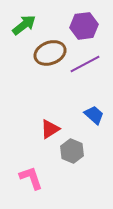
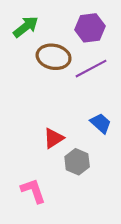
brown ellipse: (50, 53) -> (54, 57), turned 32

